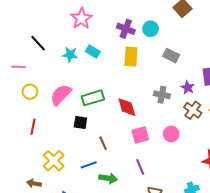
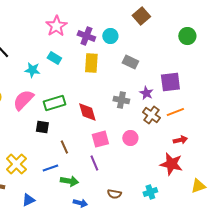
pink star: (81, 18) -> (56, 26), moved
cyan star: (70, 55) -> (32, 70), moved
purple line: (140, 167) -> (94, 163), moved

